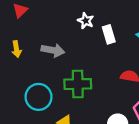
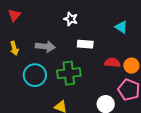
white rectangle: (109, 34) -> (85, 44), moved, turned -63
cyan circle: (39, 97) -> (35, 75), moved

